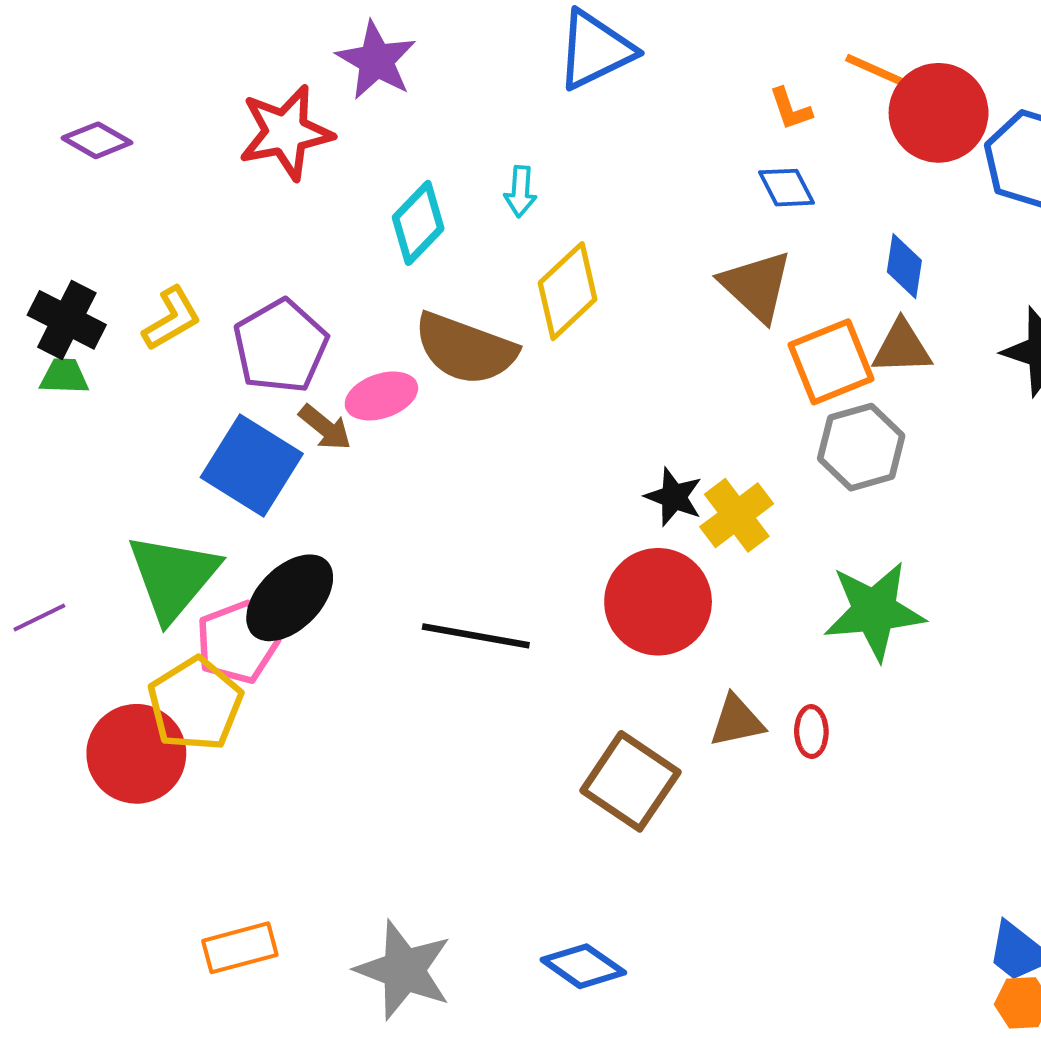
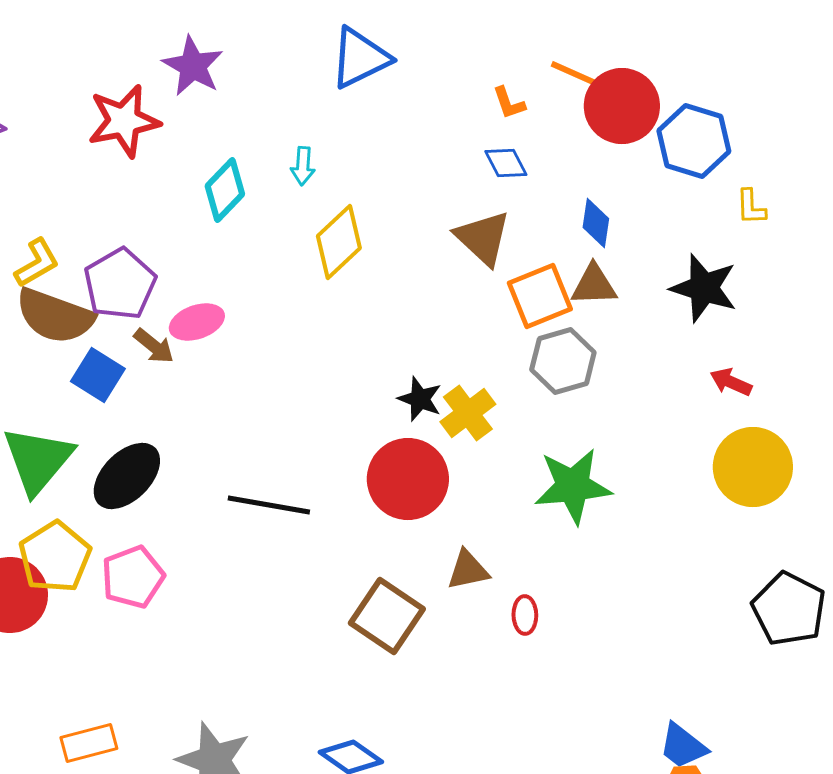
brown semicircle: (465, 349) -> (55, 316), moved
blue square: (252, 465) -> (98, 375), size x0.7
pink pentagon: (237, 642) -> (133, 577), moved
red ellipse: (811, 732) -> (525, 615), moved

